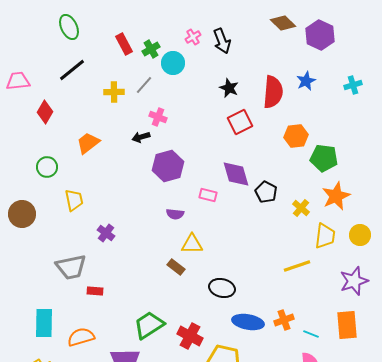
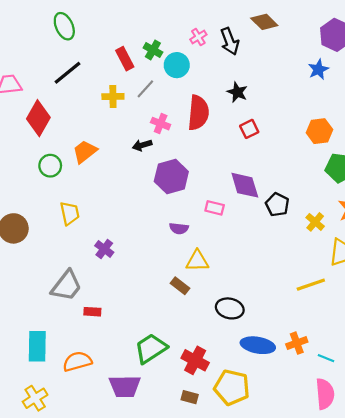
brown diamond: (283, 23) -> (264, 22), moved
red rectangle: (124, 44) -> (125, 59), moved
green cross: (151, 49) -> (153, 50), turned -30
blue star: (306, 81) -> (318, 69), moved
red semicircle: (273, 92) -> (198, 113), moved
red diamond: (45, 112) -> (38, 118), size x1.4
red square: (240, 122) -> (249, 129), size x0.7
orange hexagon: (296, 136) -> (319, 131), moved
green circle: (47, 167) -> (50, 166), moved
gray trapezoid: (71, 267) -> (66, 286), turned -40

